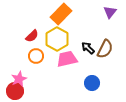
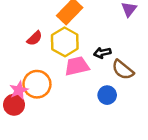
black arrow: (88, 48) -> (102, 53), turned -56
brown semicircle: (105, 49) -> (123, 70), moved, turned 102
orange circle: (36, 56) -> (37, 84), moved, size x1.5

